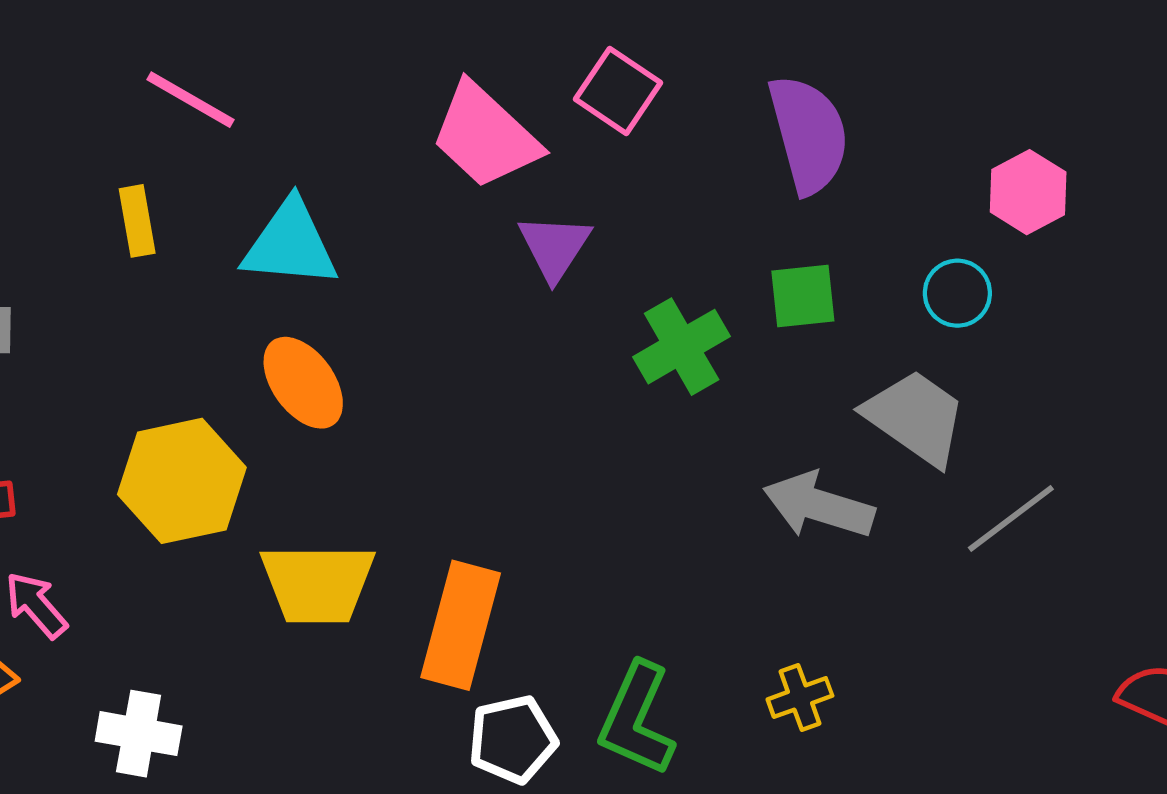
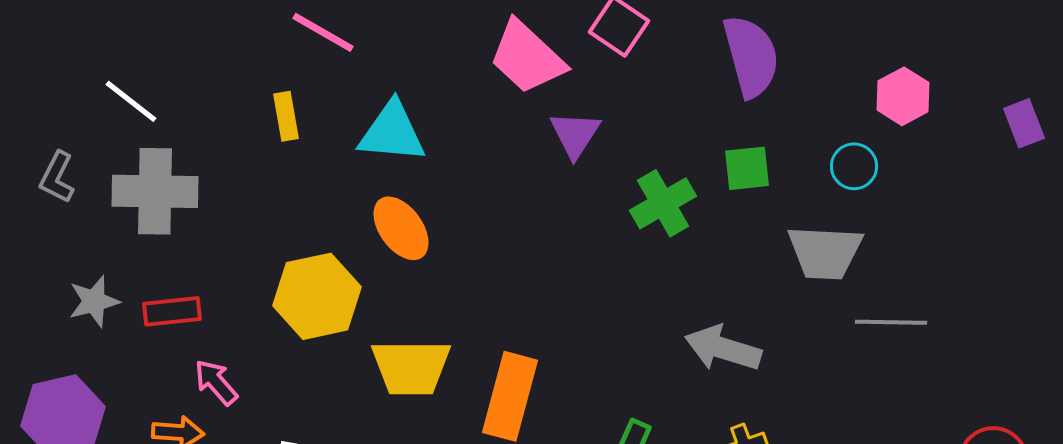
gray trapezoid: (915, 417) -> (825, 252), turned 148
gray arrow: (819, 505) -> (723, 348), moved
gray line: (1011, 518) -> (891, 322), turned 38

